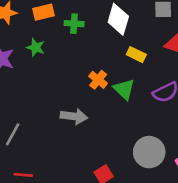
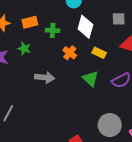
orange cross: (98, 80) -> (70, 53), moved
gray arrow: (74, 116) -> (45, 77), moved

